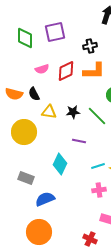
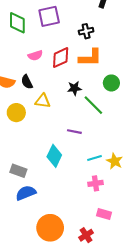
black star: (73, 112) -> (74, 88), moved
yellow circle: (24, 132) -> (16, 113), moved, size x0.7
blue semicircle: (45, 199) -> (26, 193), moved
orange circle: (39, 232) -> (50, 228), moved
red cross: (90, 239) -> (86, 235), turned 32

